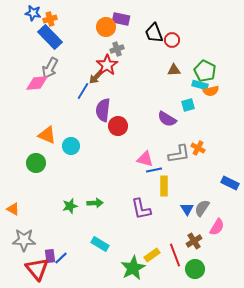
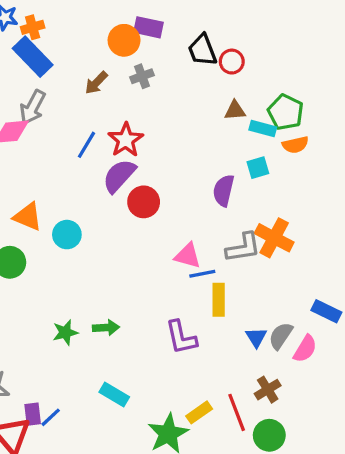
red star: (107, 65) -> (126, 140), moved
brown arrow: (96, 77) -> (96, 83), moved
cyan rectangle: (200, 85) -> (263, 128), moved
purple semicircle: (103, 110) -> (119, 176), turned 35
purple semicircle: (167, 119) -> (224, 190), turned 72
orange cross: (198, 148) -> (274, 238), size x1.6
blue rectangle: (230, 183) -> (326, 311), moved
pink semicircle: (217, 227) -> (305, 349), moved

